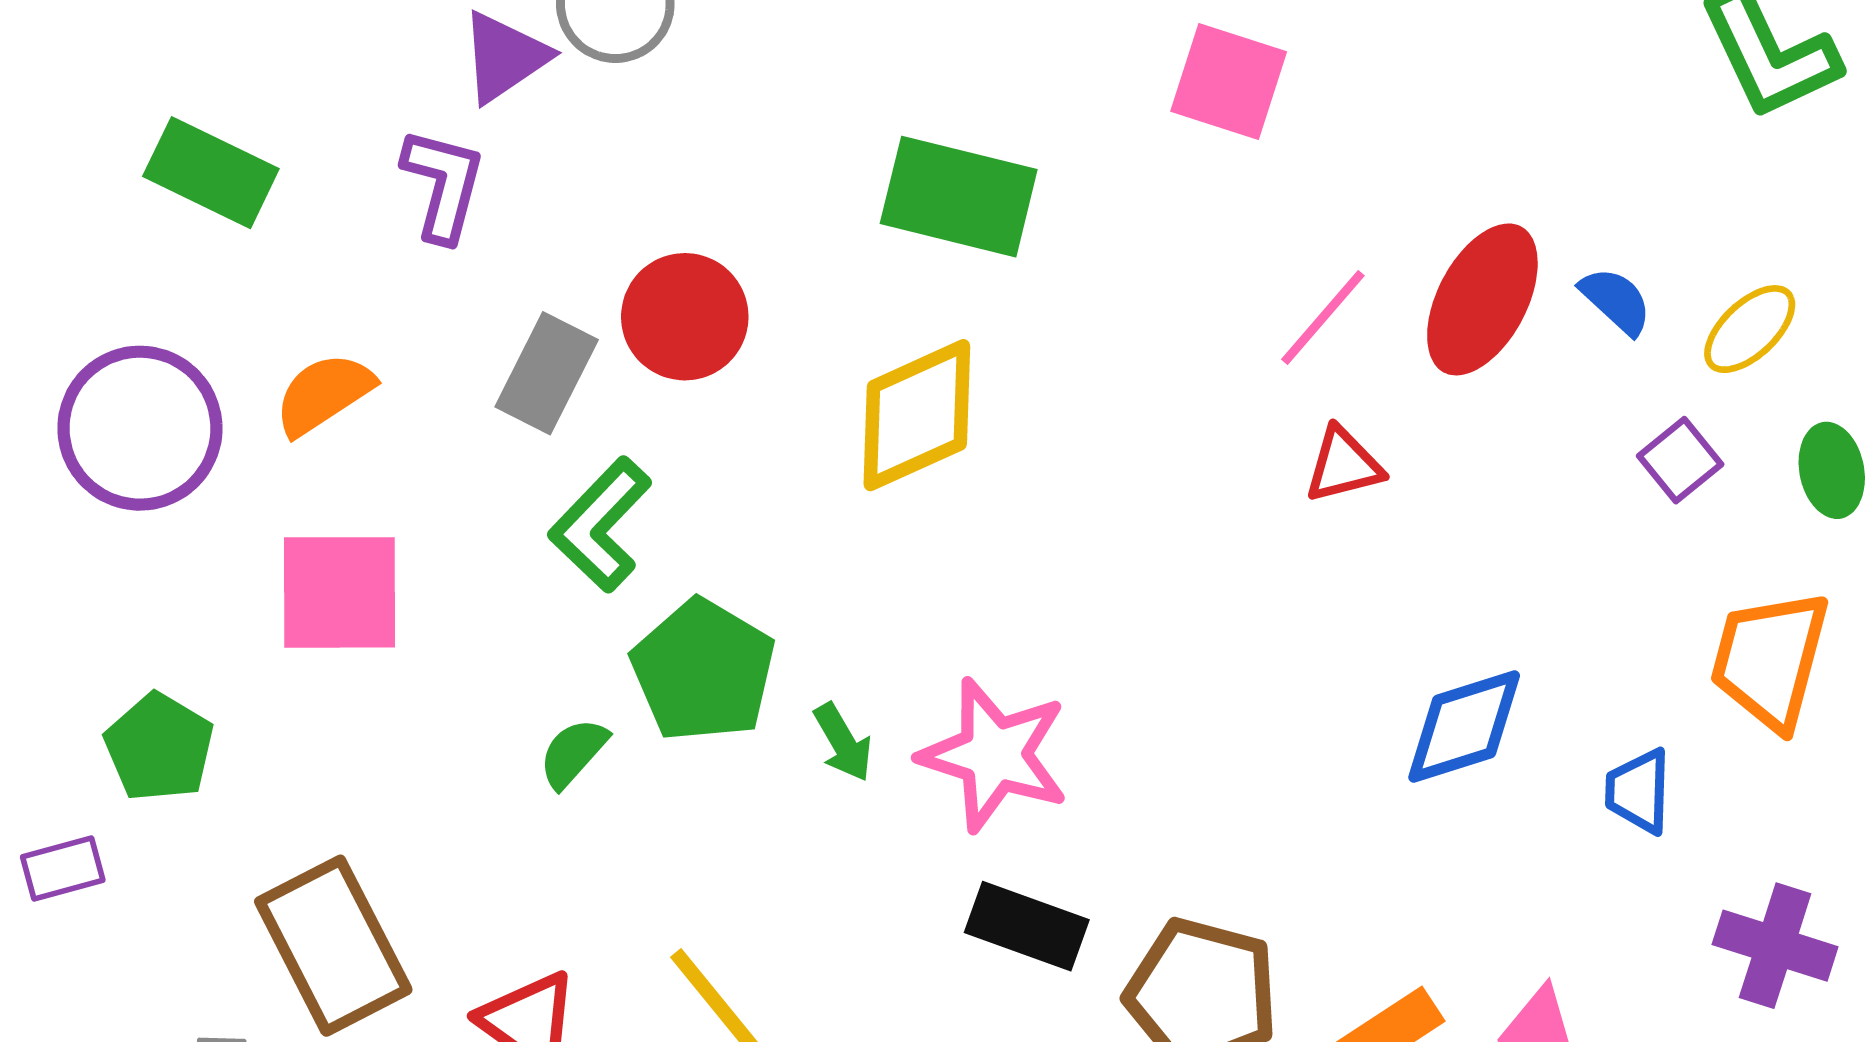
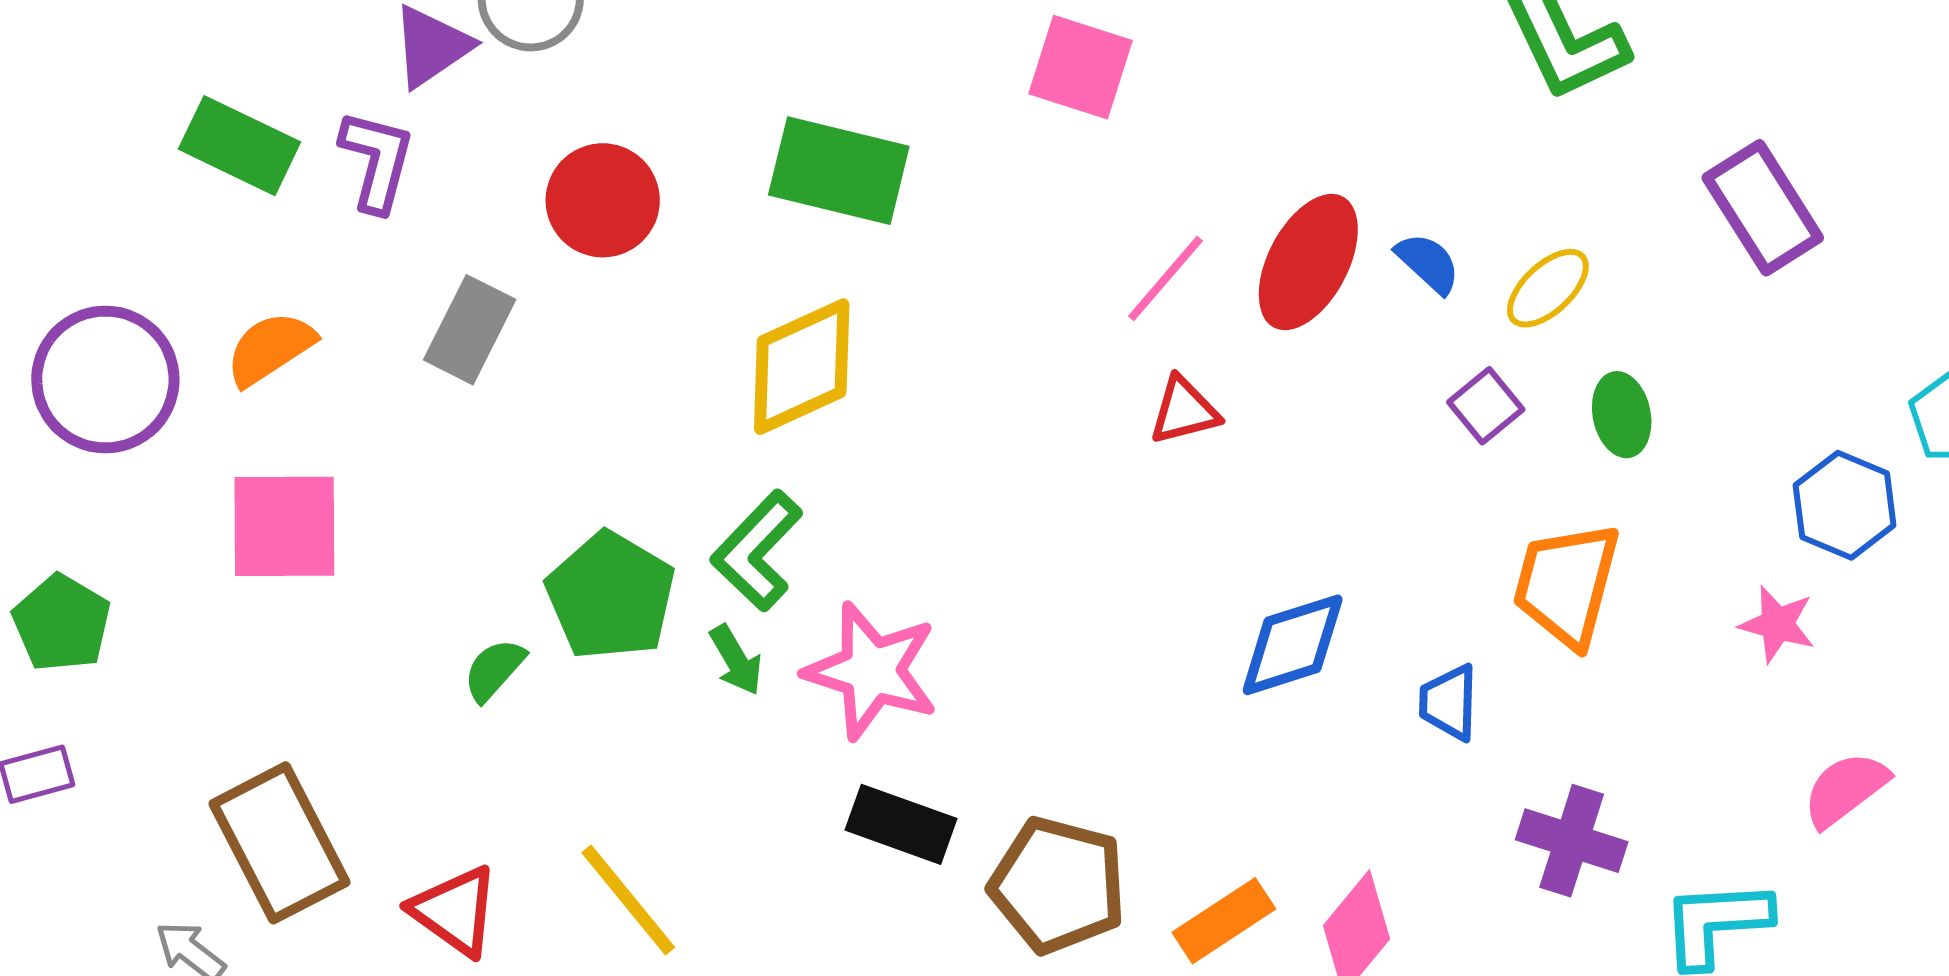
green rectangle: (211, 173) -> (240, 146), moved
red circle: (685, 317) -> (603, 200), moved
green L-shape: (600, 525) -> (757, 551), moved
green pentagon: (159, 747) -> (62, 623), moved

